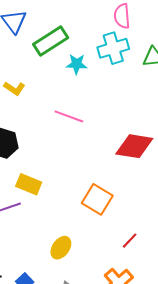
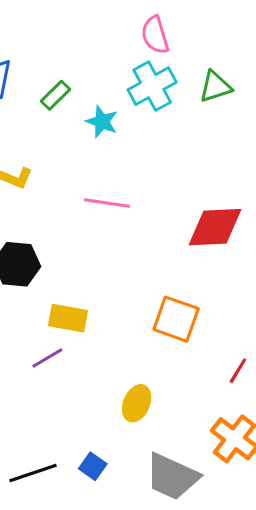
green rectangle: (51, 41) -> (56, 95), size x0.6
cyan star: (77, 64) -> (102, 122), turned 30

